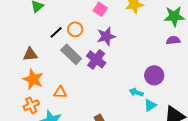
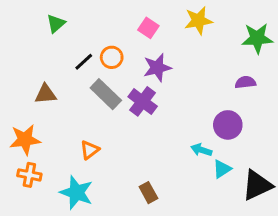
purple semicircle: (173, 40) -> (245, 82), moved
orange star: (33, 79) -> (25, 140), moved, turned -30
orange triangle: (60, 92) -> (90, 150), turned -40
orange cross: (31, 105) -> (29, 175), moved, turned 35

